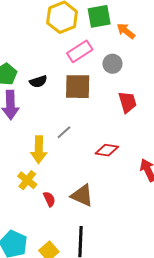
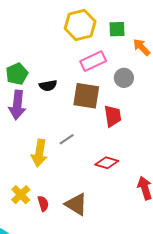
green square: (99, 16) -> (117, 29), size x0.7
red trapezoid: (127, 102) -> (113, 116), moved
yellow cross: (27, 180) -> (21, 195), moved

